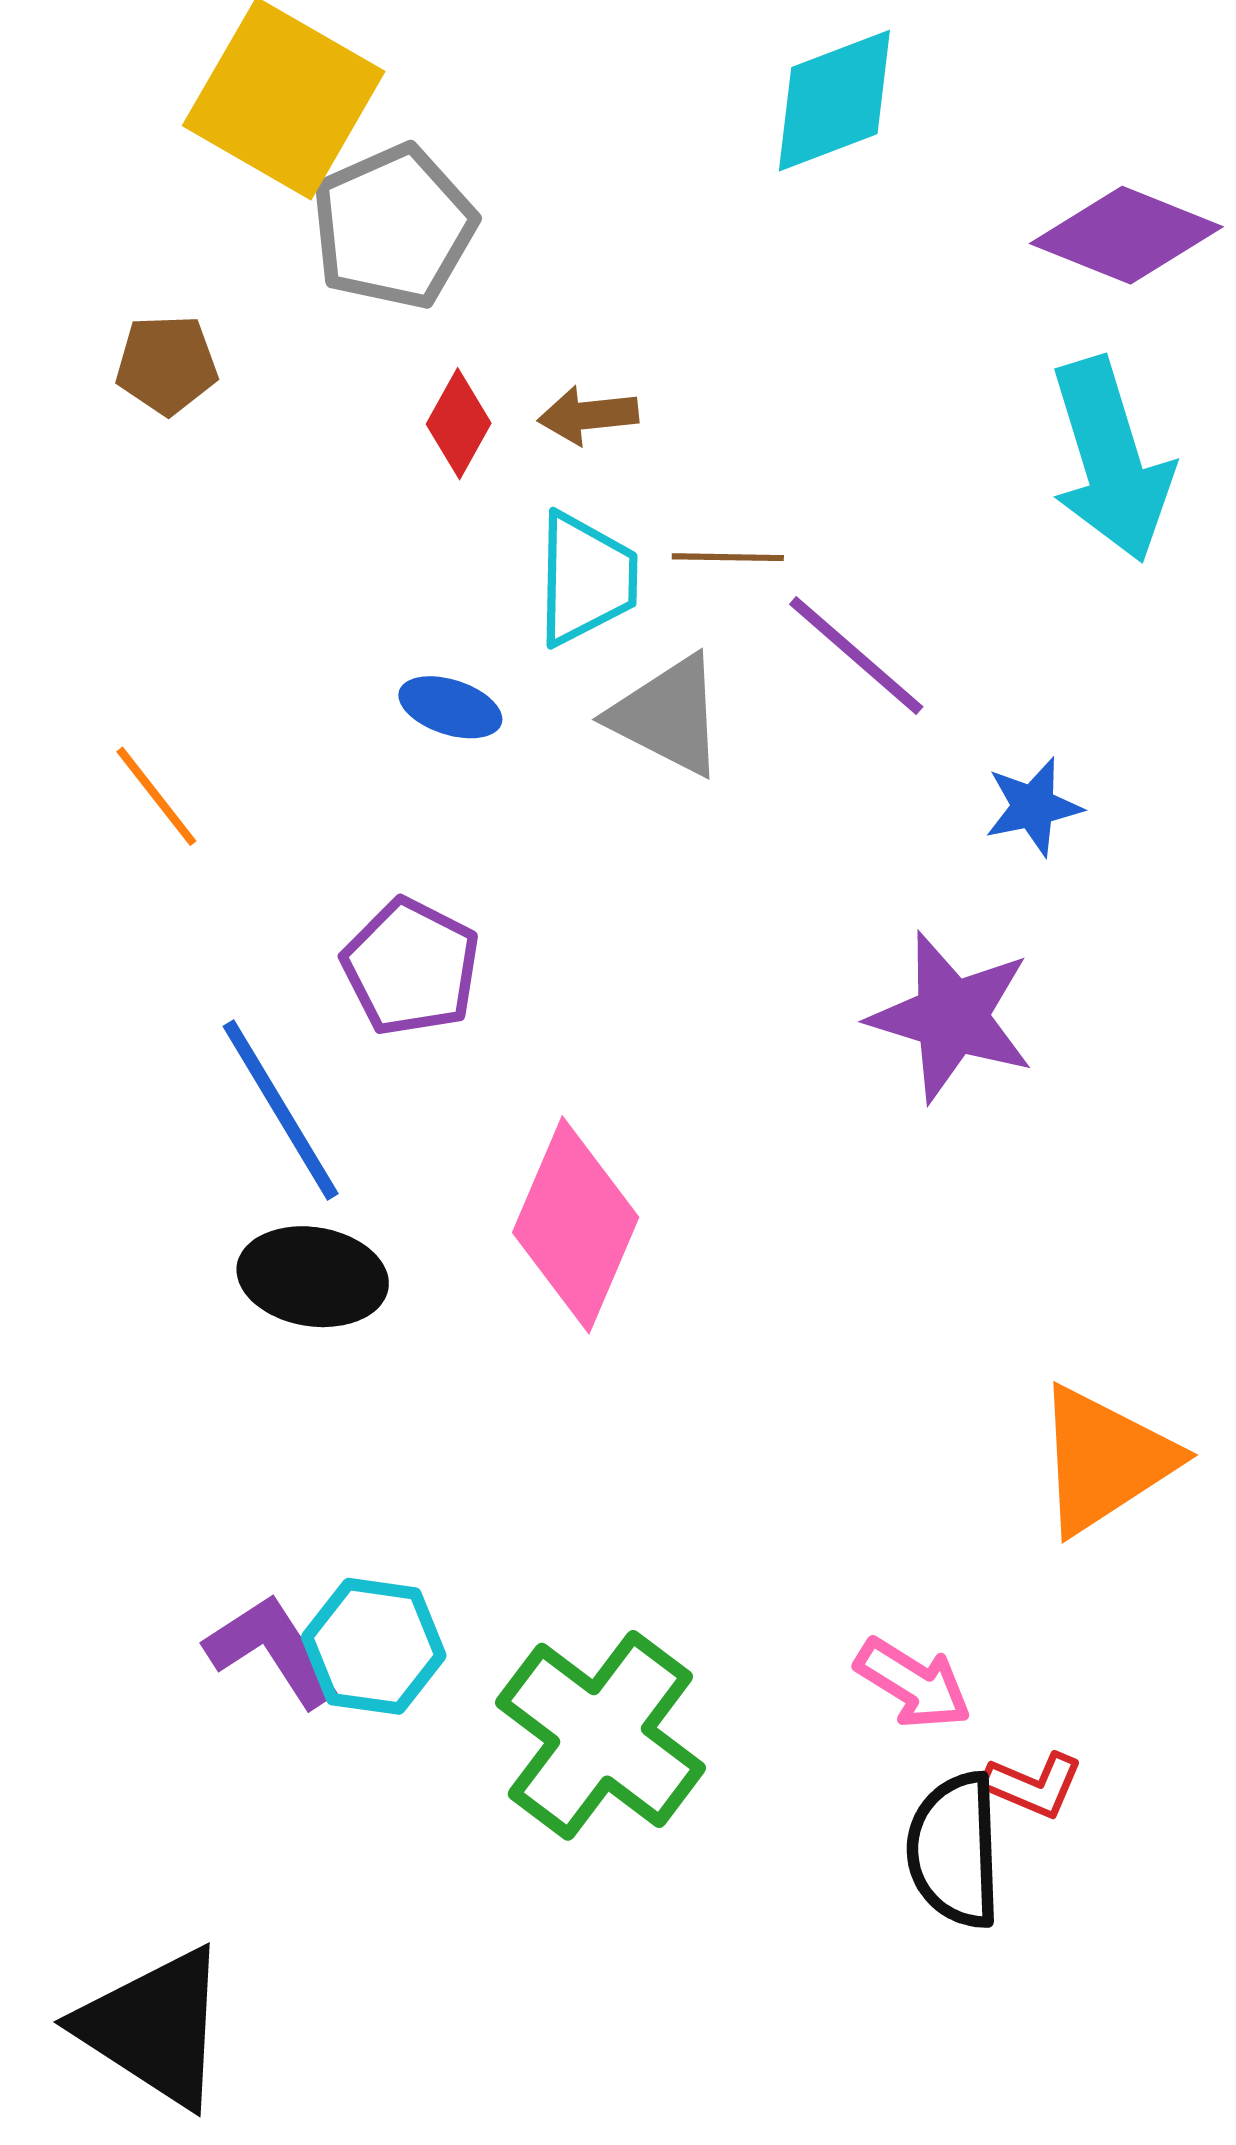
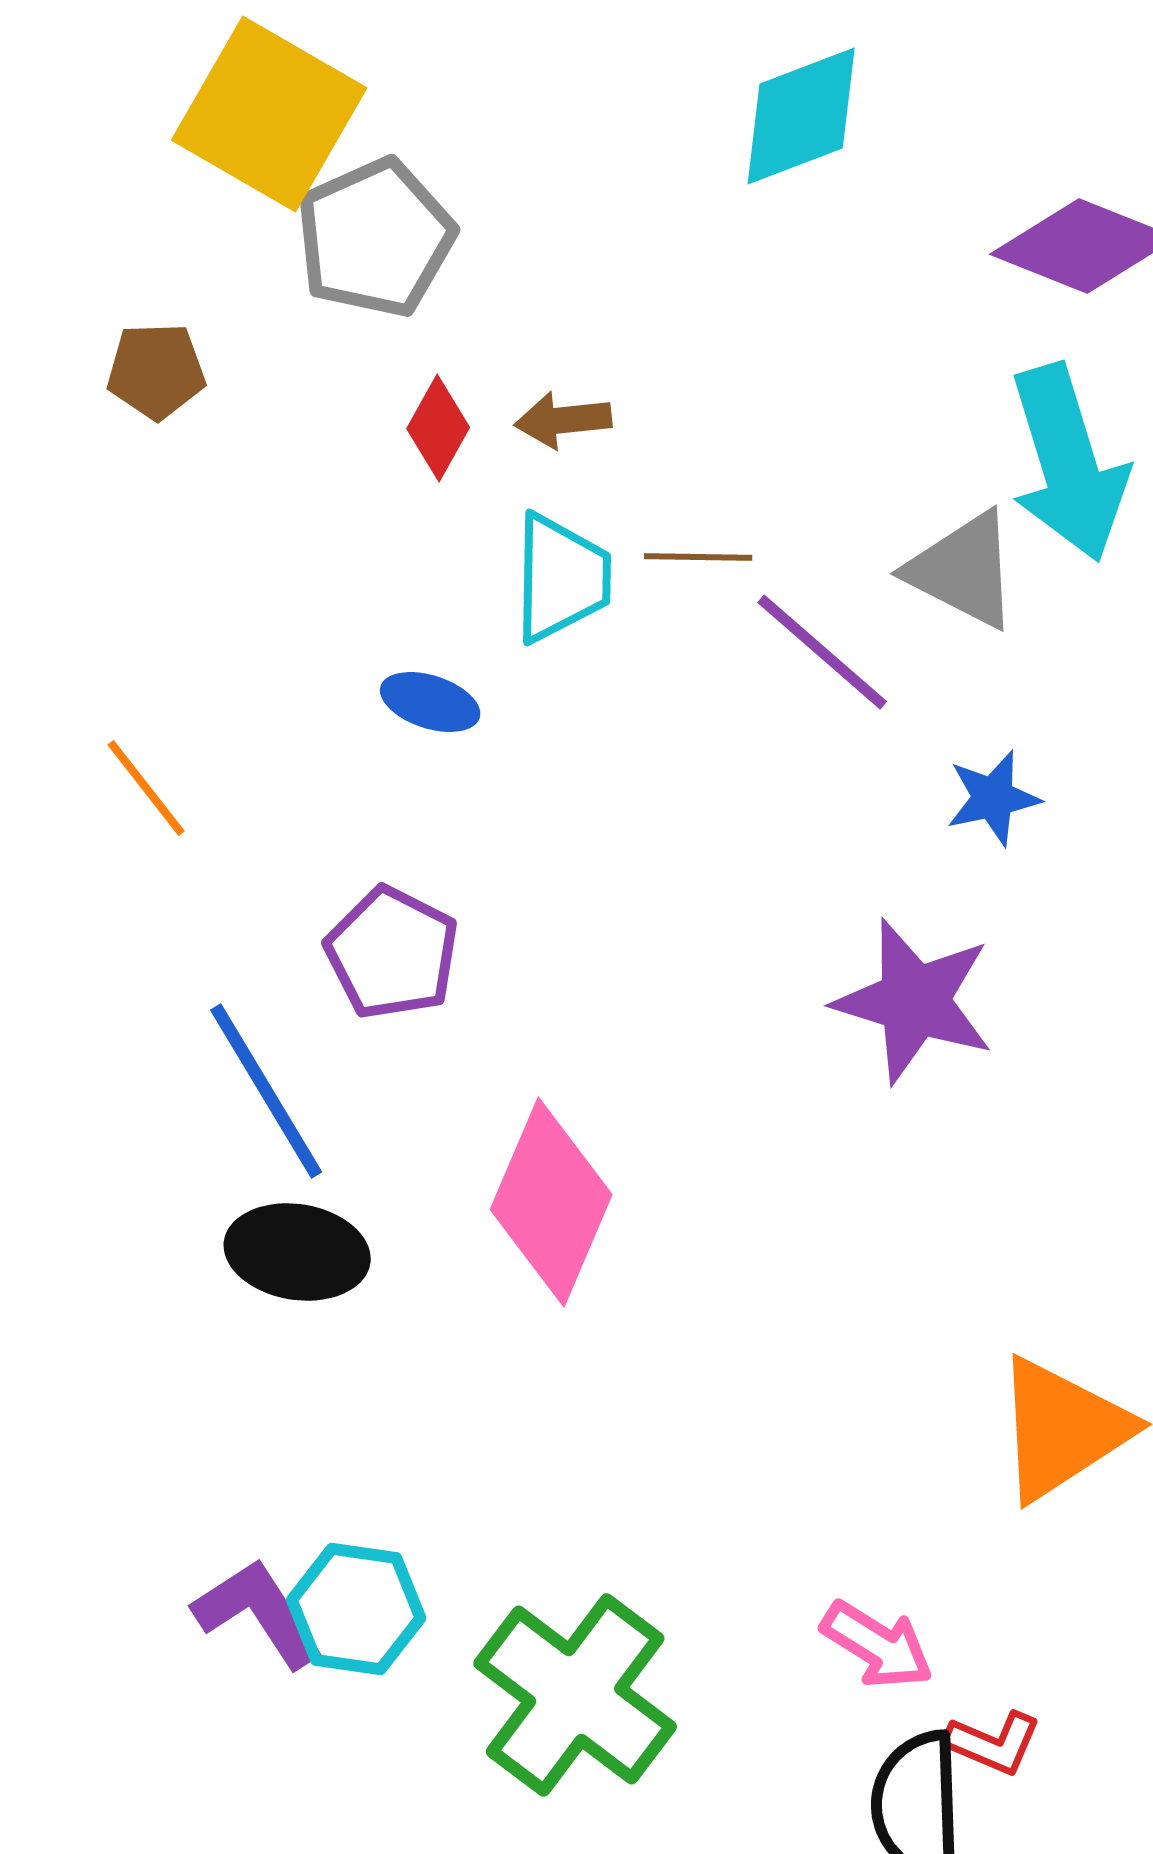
gray triangle: (668, 716) -> (963, 570), moved

